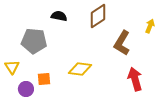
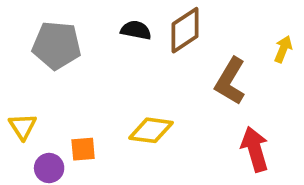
black semicircle: (59, 16) -> (136, 30), moved
gray pentagon: (34, 41) -> (57, 45), moved

